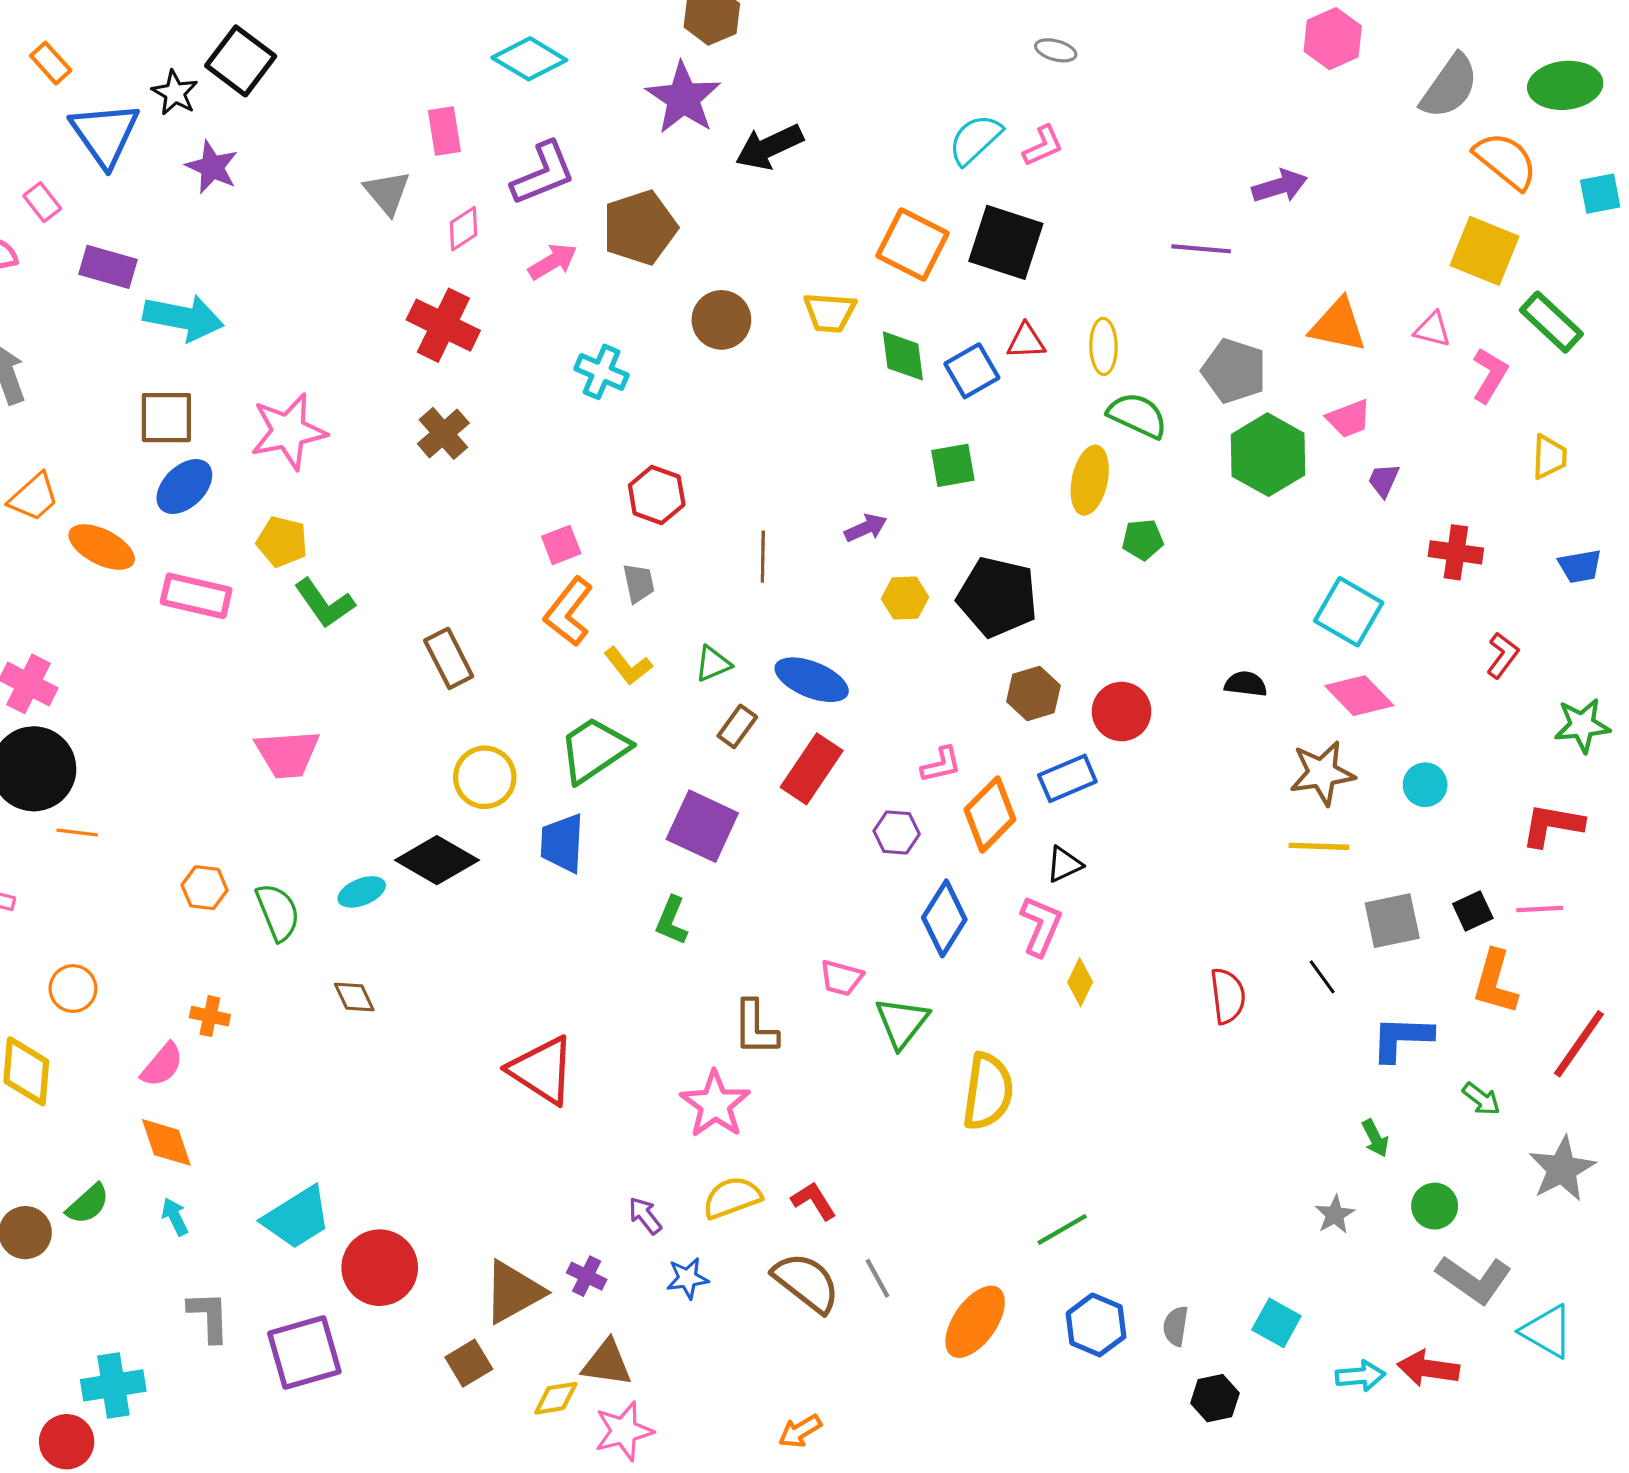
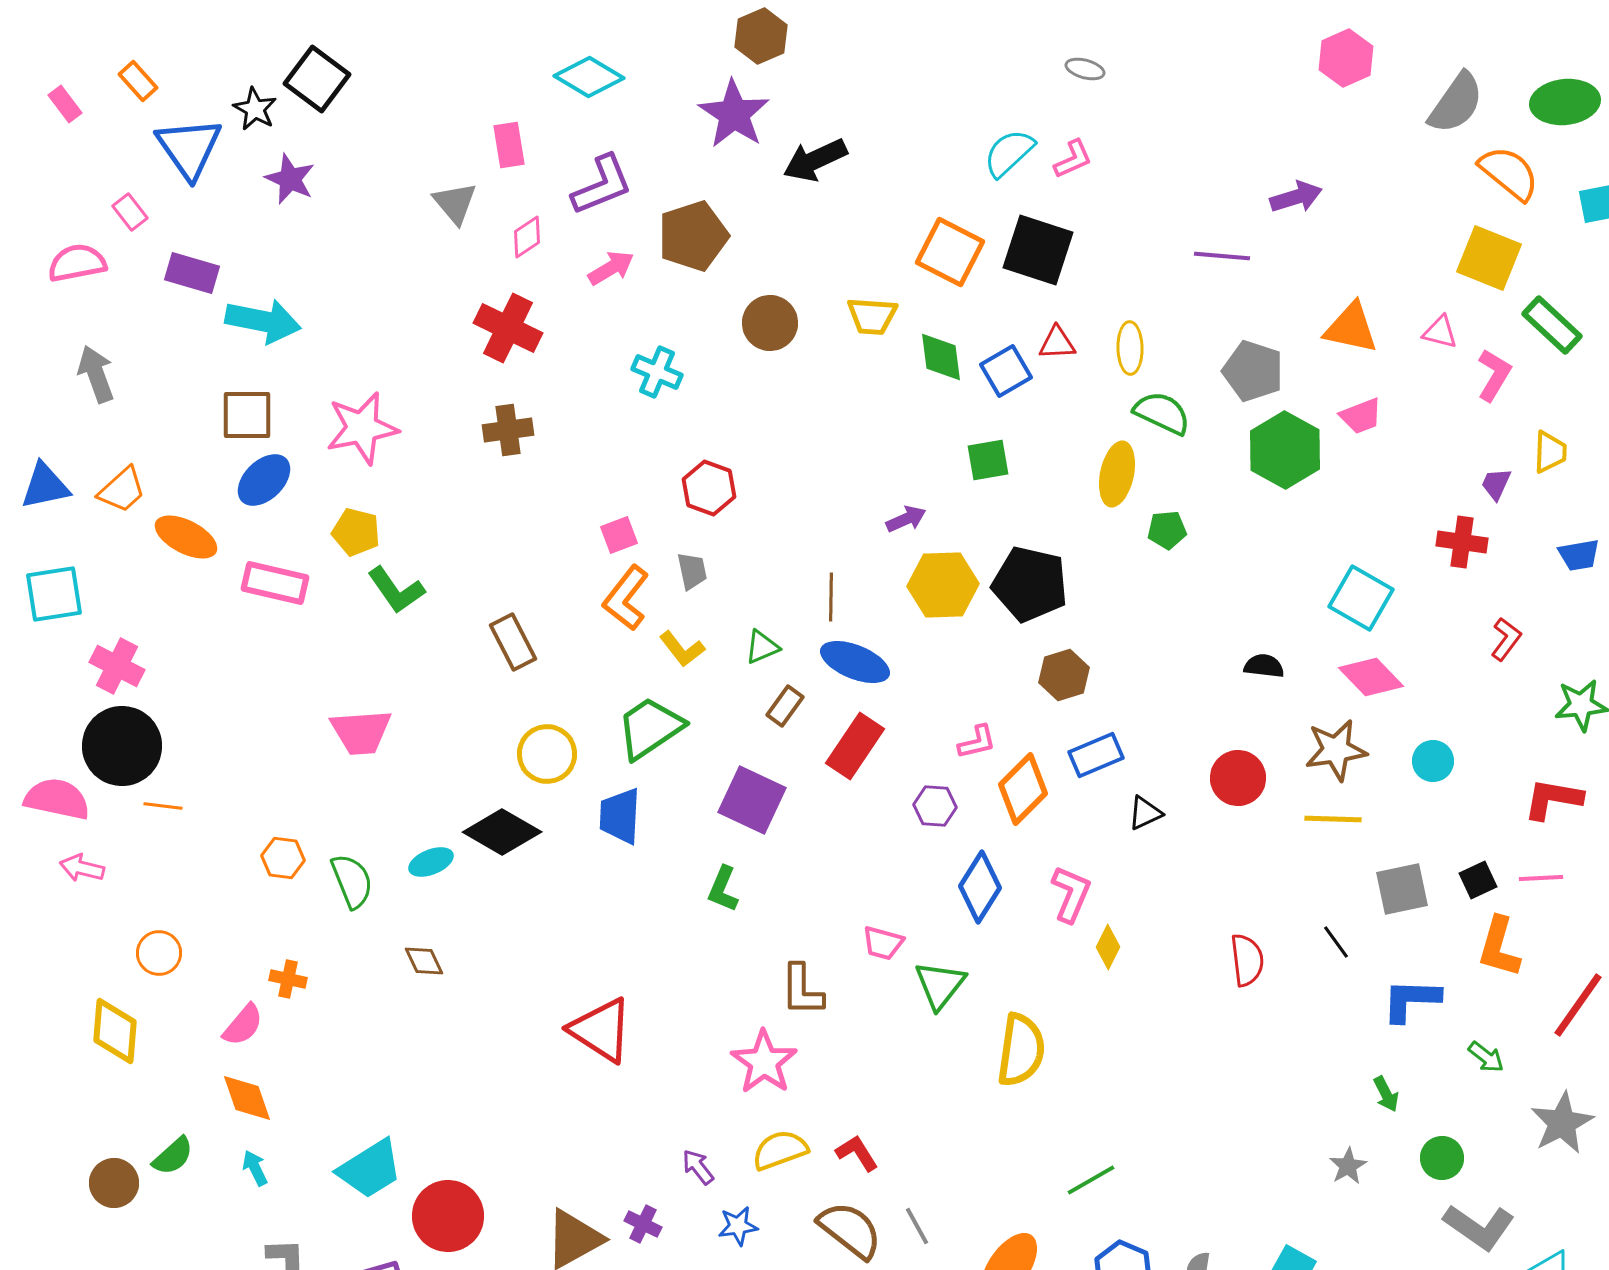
brown cross: (443, 433) -> (508, 430), turned 33
purple trapezoid: (1384, 480) -> (1496, 484), moved
brown line: (763, 557) -> (831, 597), moved
yellow hexagon: (905, 598) -> (943, 585), size x1.6
red circle: (1122, 712) -> (1238, 778), moved
black triangle: (1064, 864) -> (1145, 813), moved

